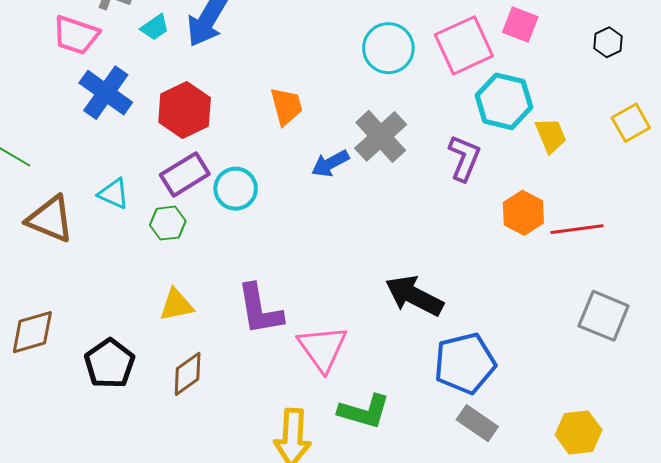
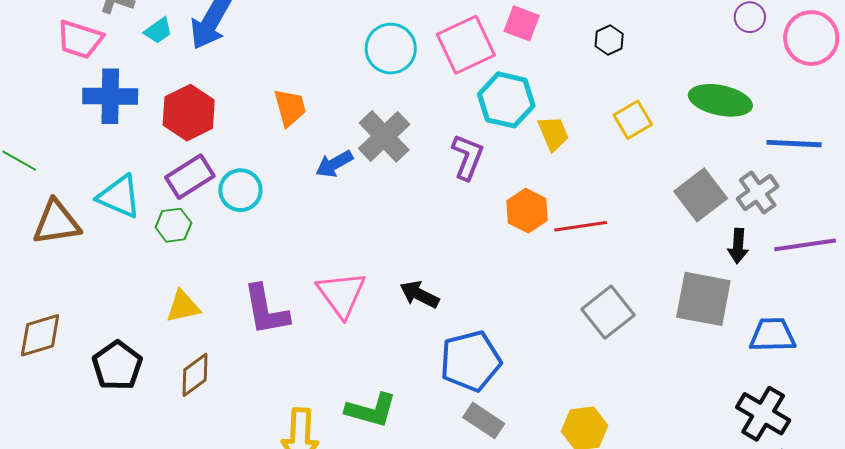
blue cross: (106, 93) -> (110, 96), turned -34
cyan triangle: (114, 194) -> (119, 197), size x1.4
brown triangle: (50, 219) -> (56, 223), turned -30
black arrow: (414, 296) -> (419, 295), size x0.7
gray square: (604, 316) -> (608, 312), turned 30
pink triangle: (322, 348) -> (341, 294), moved

